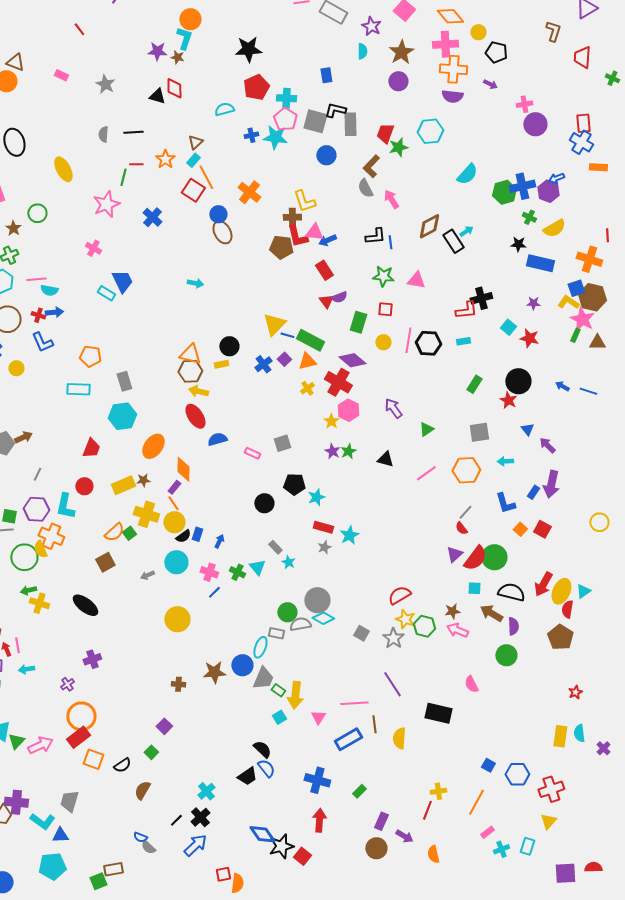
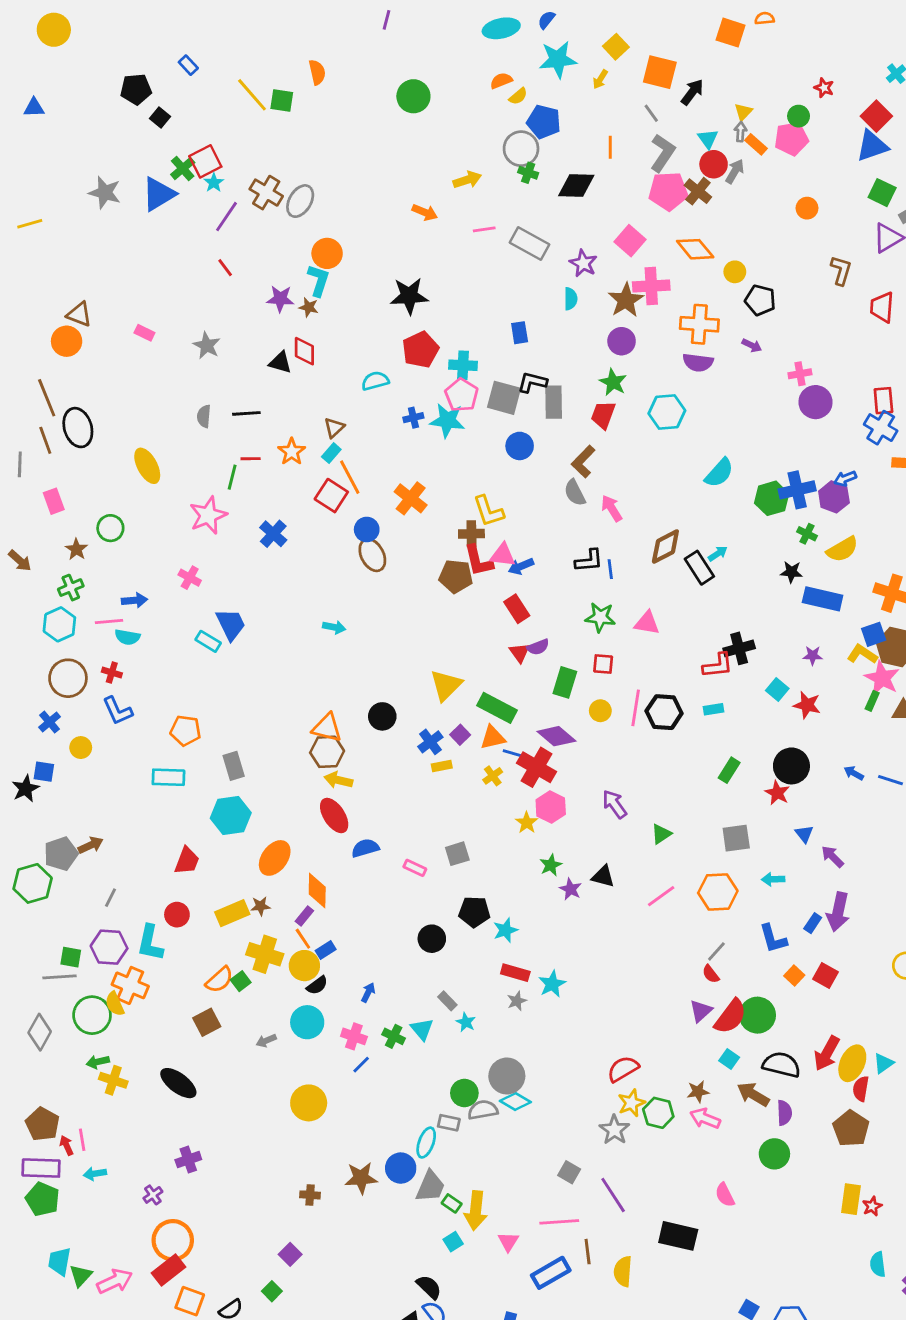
red line: (79, 29) -> (225, 268), moved
pink cross: (445, 44) -> (651, 286), moved
green star: (398, 147) -> (613, 382), moved, turned -30
blue arrow: (54, 312) -> (135, 600), moved
blue line: (287, 335) -> (513, 753), moved
yellow rectangle: (221, 364) -> (442, 766), moved
purple star: (332, 451) -> (571, 889), moved
blue rectangle: (197, 534) -> (326, 950), moved, turned 40
cyan square: (474, 588) -> (729, 1059), turned 32
yellow star: (405, 619) -> (631, 1103), turned 30
gray square: (361, 633) -> (569, 1172), moved
yellow rectangle: (560, 736) -> (851, 1199), moved

